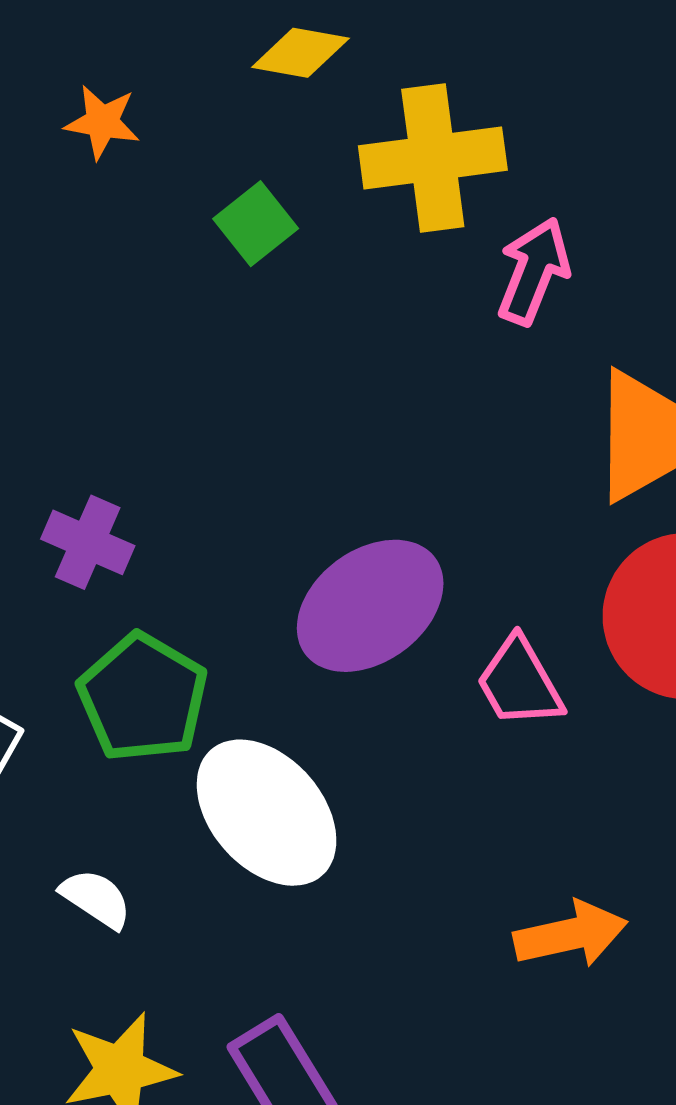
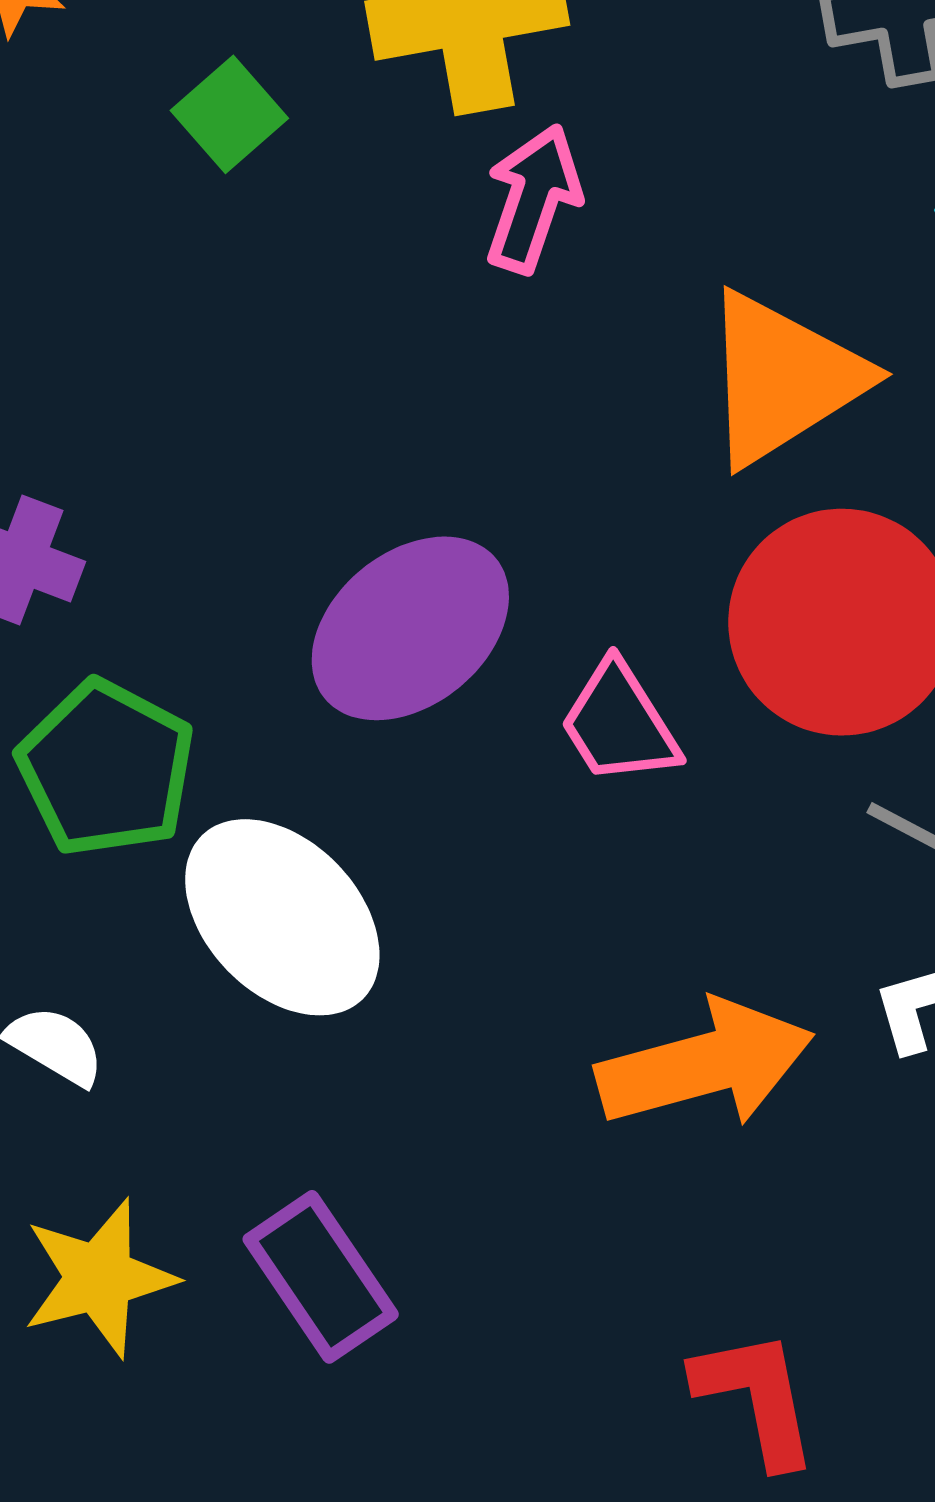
pink arrow: (534, 271) -> (533, 199), moved
orange arrow: (571, 934) -> (705, 1064), size x1.4

